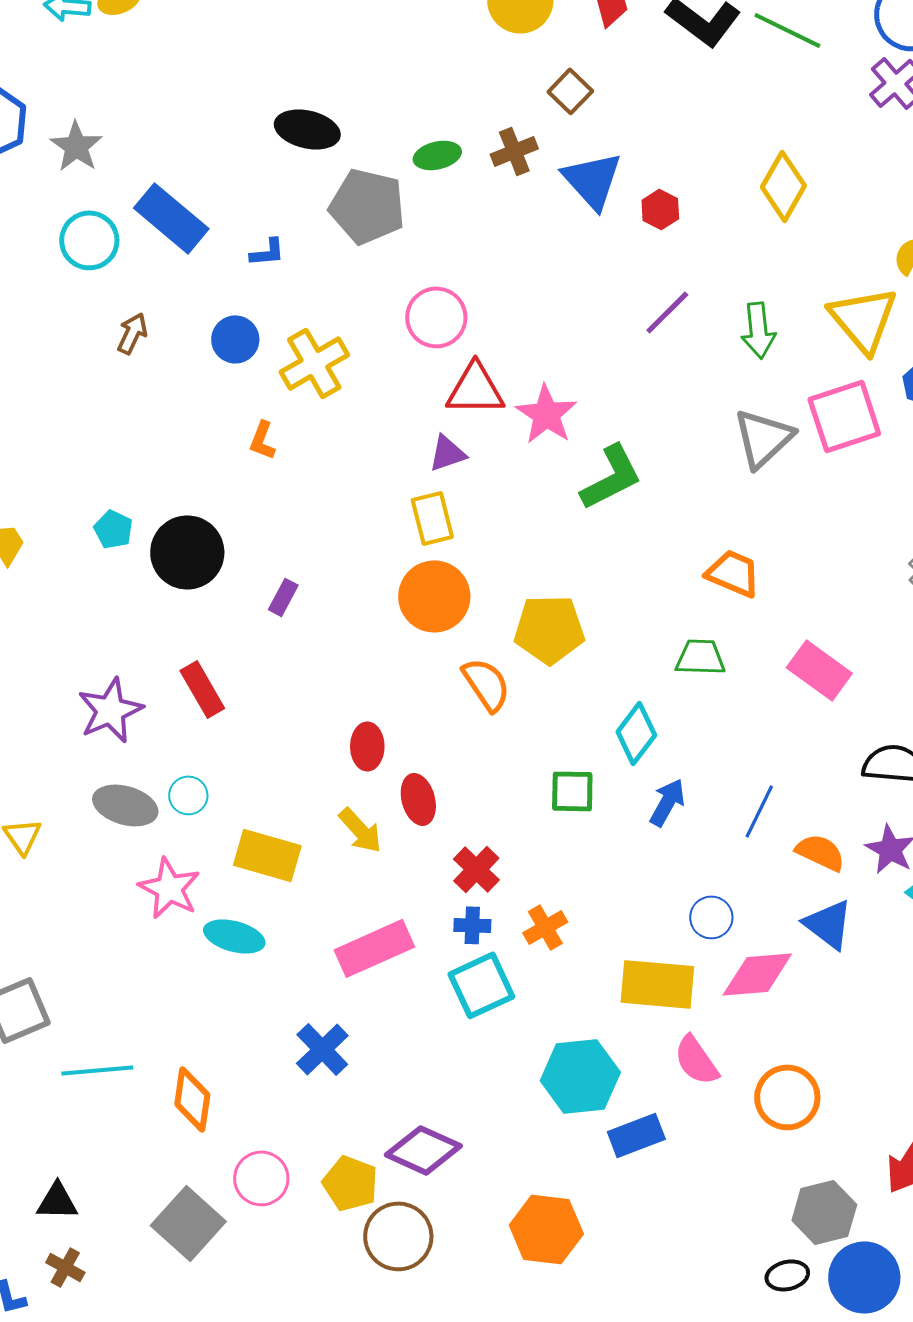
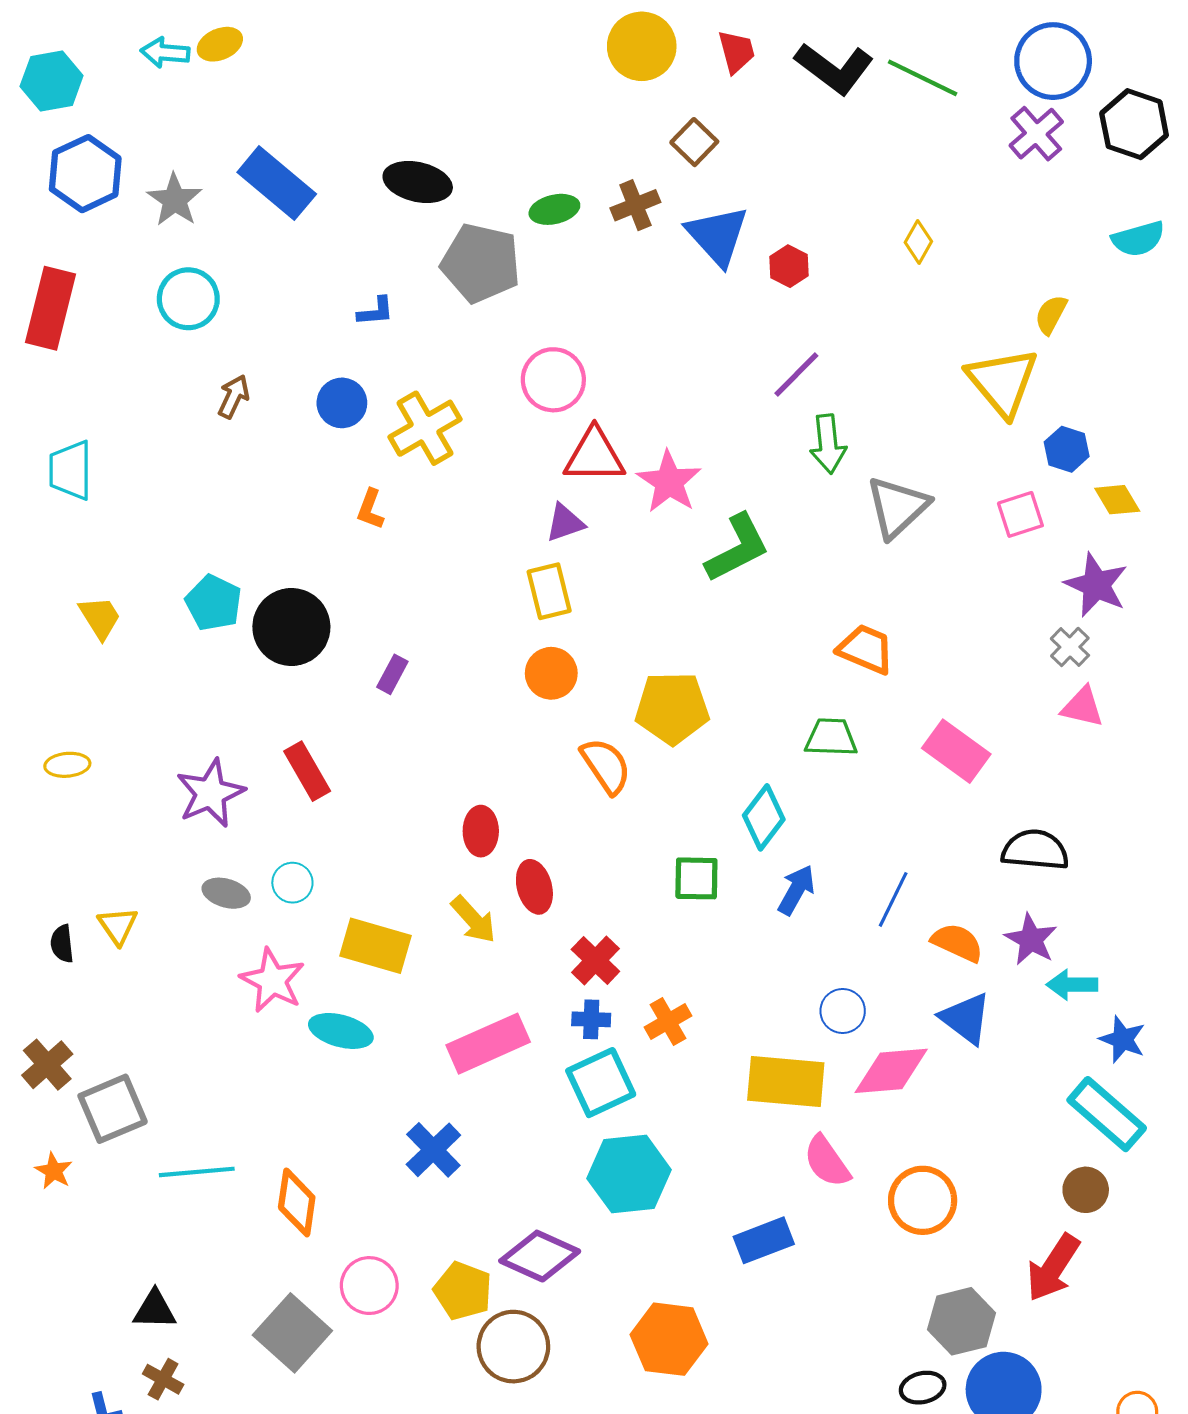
yellow diamond: (783, 186) -> (918, 242), size x0.6
blue rectangle: (171, 218) -> (277, 183), moved
green arrow: (758, 330) -> (828, 444), moved
pink square: (844, 416) -> (1020, 514), moved, size x0.6
cyan pentagon: (113, 529) -> (214, 603), size x1.4
orange circle: (434, 596) -> (551, 673), size x0.7
gray ellipse: (125, 805) -> (226, 893), size x0.7
cyan hexagon: (580, 1076) -> (629, 1174), moved

